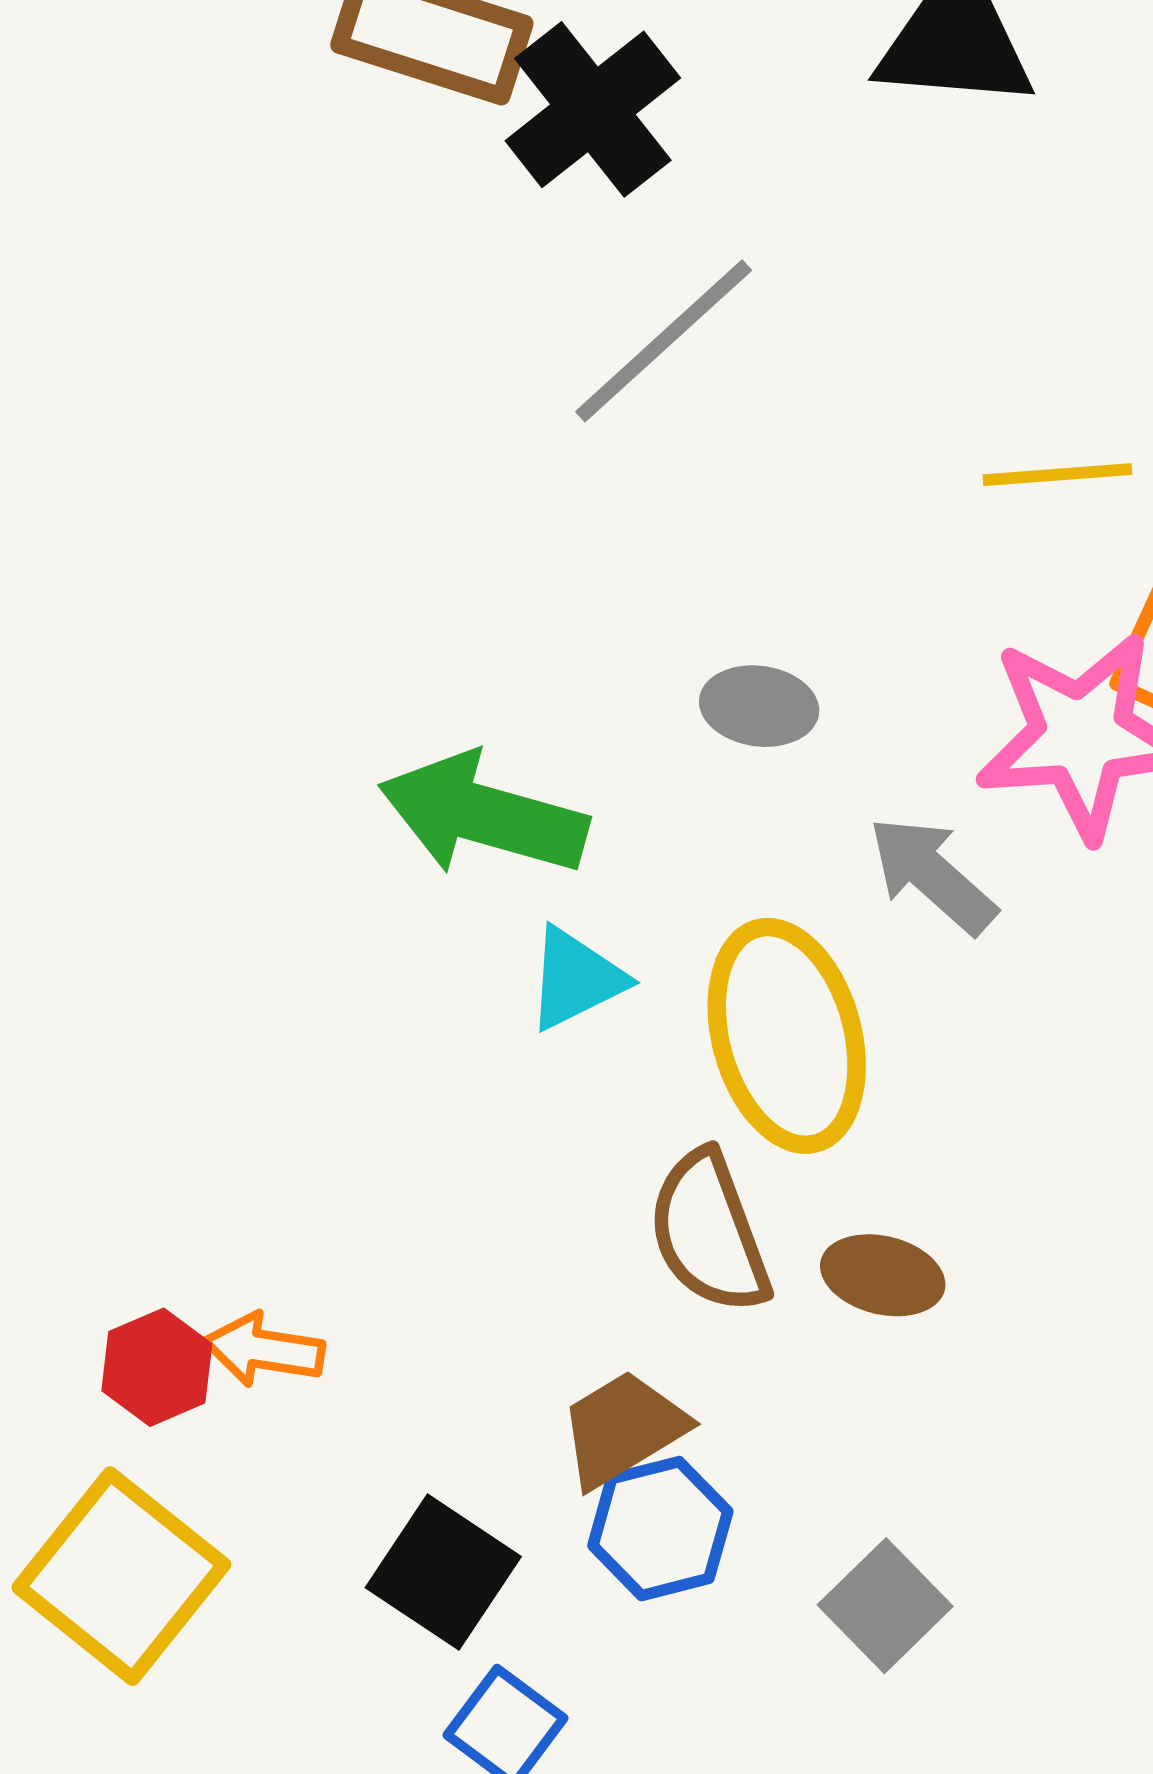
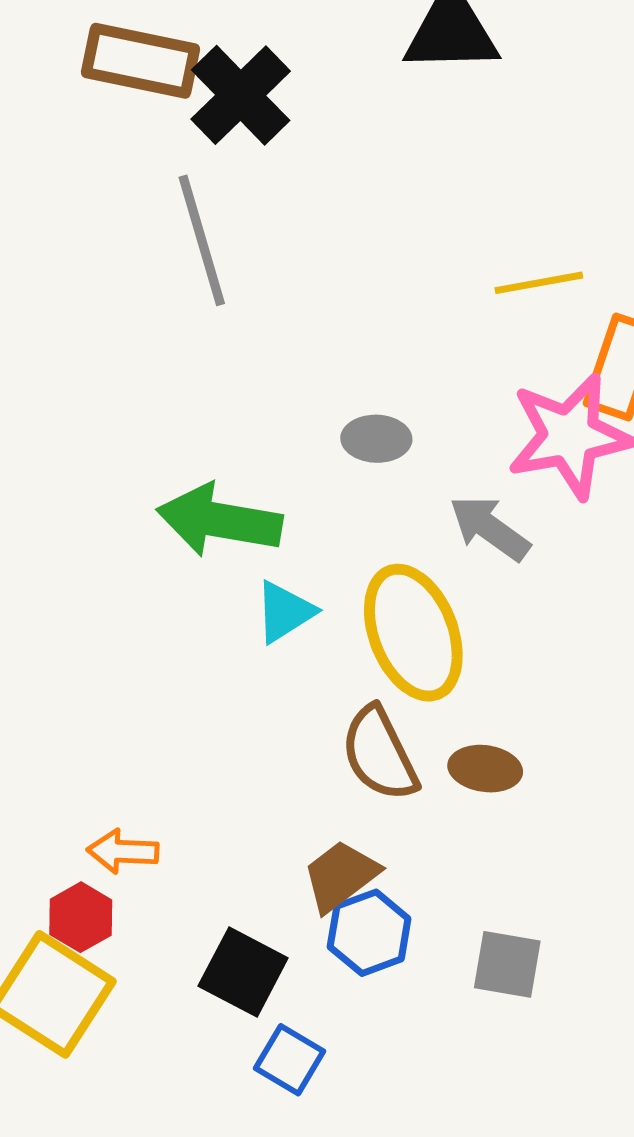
gray line: (664, 341) -> (202, 240), moved, turned -58
red hexagon: (157, 1367) -> (81, 917), moved
gray square: (885, 1606) -> (507, 964), turned -30

